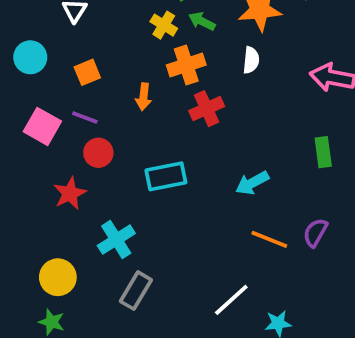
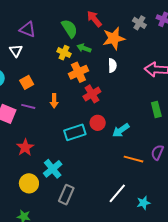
orange arrow: (144, 97) -> (54, 101), moved
red circle: (98, 153) -> (98, 123), moved
yellow circle: (58, 277) -> (29, 183), moved

